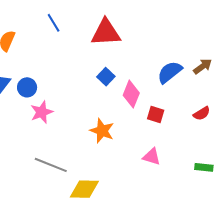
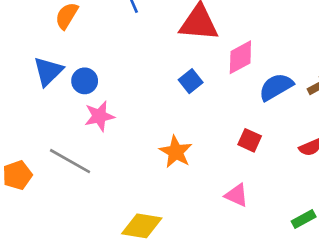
pink diamond: (131, 94) -> (240, 57), moved, turned 32
gray line: (51, 165) -> (70, 161), moved
green rectangle: (204, 167) -> (304, 219), turned -42

